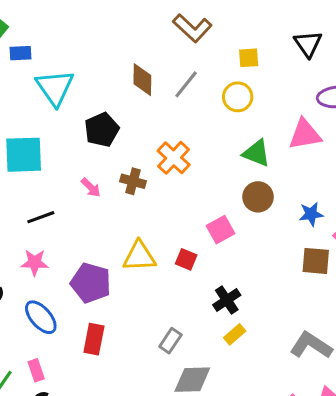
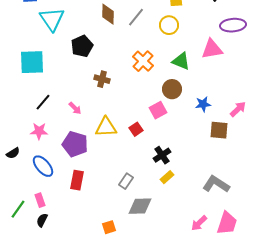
orange cross: (174, 158) -> (143, 61), moved
pink arrow: (91, 188) -> (75, 108), moved
brown circle: (258, 197) -> (172, 89), moved
blue star: (311, 214) -> (203, 104), moved
black line: (41, 217) -> (43, 102), turned -30
red square: (186, 259) -> (136, 129), turned 32

